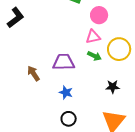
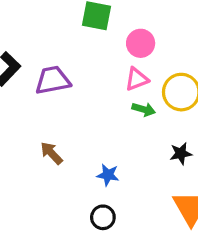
purple trapezoid: (64, 62) -> (53, 80), moved
black circle: (69, 119) -> (103, 217), moved

